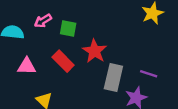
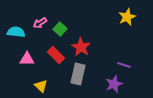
green square: (68, 28) -> (60, 29), turned 32
gray rectangle: (113, 78) -> (78, 74), moved

